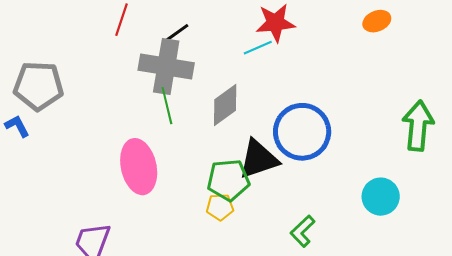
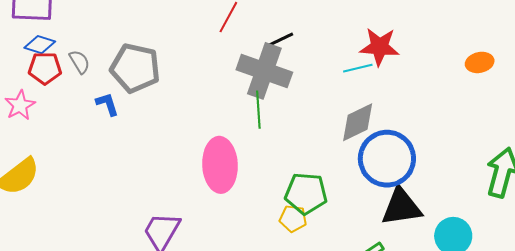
gray diamond: (225, 105) -> (358, 122), moved
black triangle: (258, 159) -> (401, 207), moved

